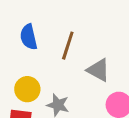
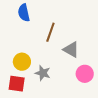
blue semicircle: (29, 37) -> (24, 13), moved

